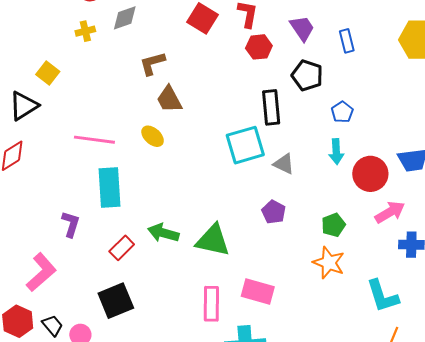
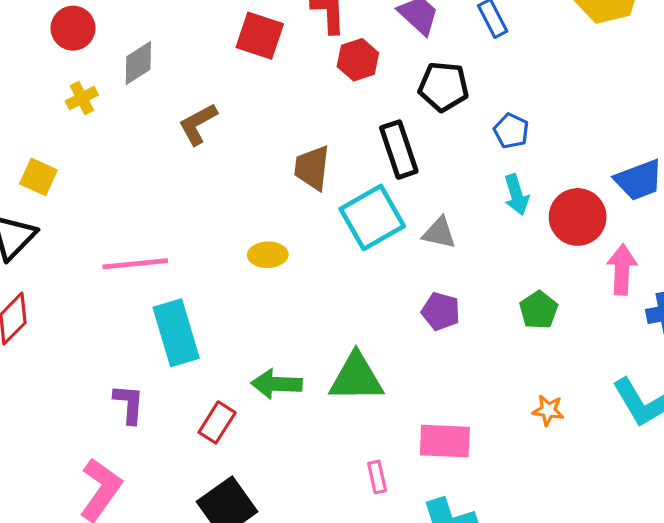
brown trapezoid: (169, 99) -> (312, 168), moved, turned 48
yellow ellipse: (153, 136) -> (268, 255), moved, turned -30
pink arrow: (390, 212) -> (622, 270), turned -44
orange star: (329, 263) -> (548, 410), moved, size x0.6
pink rectangle: (211, 304) -> (377, 477), size x0.6

